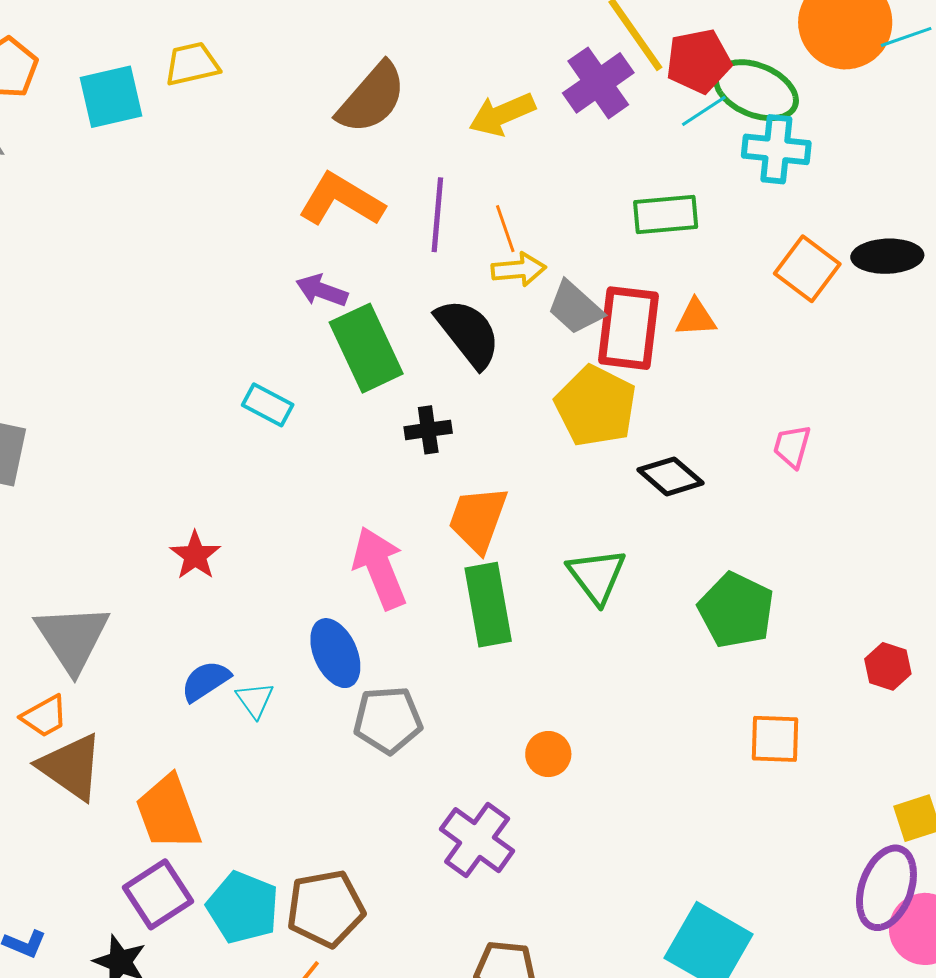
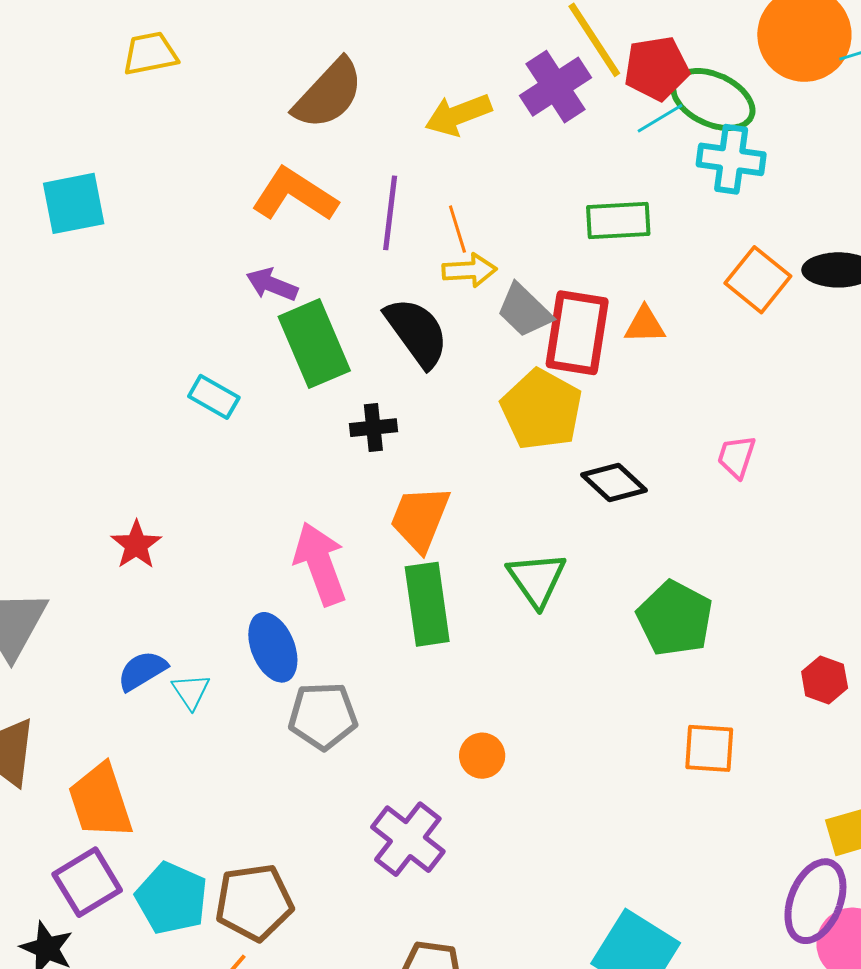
cyan square: (111, 97) -> (74, 203), moved

